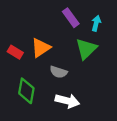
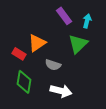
red rectangle: (15, 52) -> (19, 54), moved

